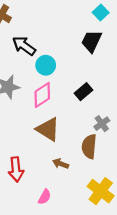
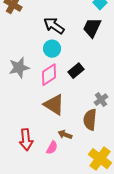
black arrow: (24, 46) -> (54, 26), moved
black rectangle: (83, 92) -> (76, 71), moved
pink semicircle: (45, 197) -> (52, 148), moved

